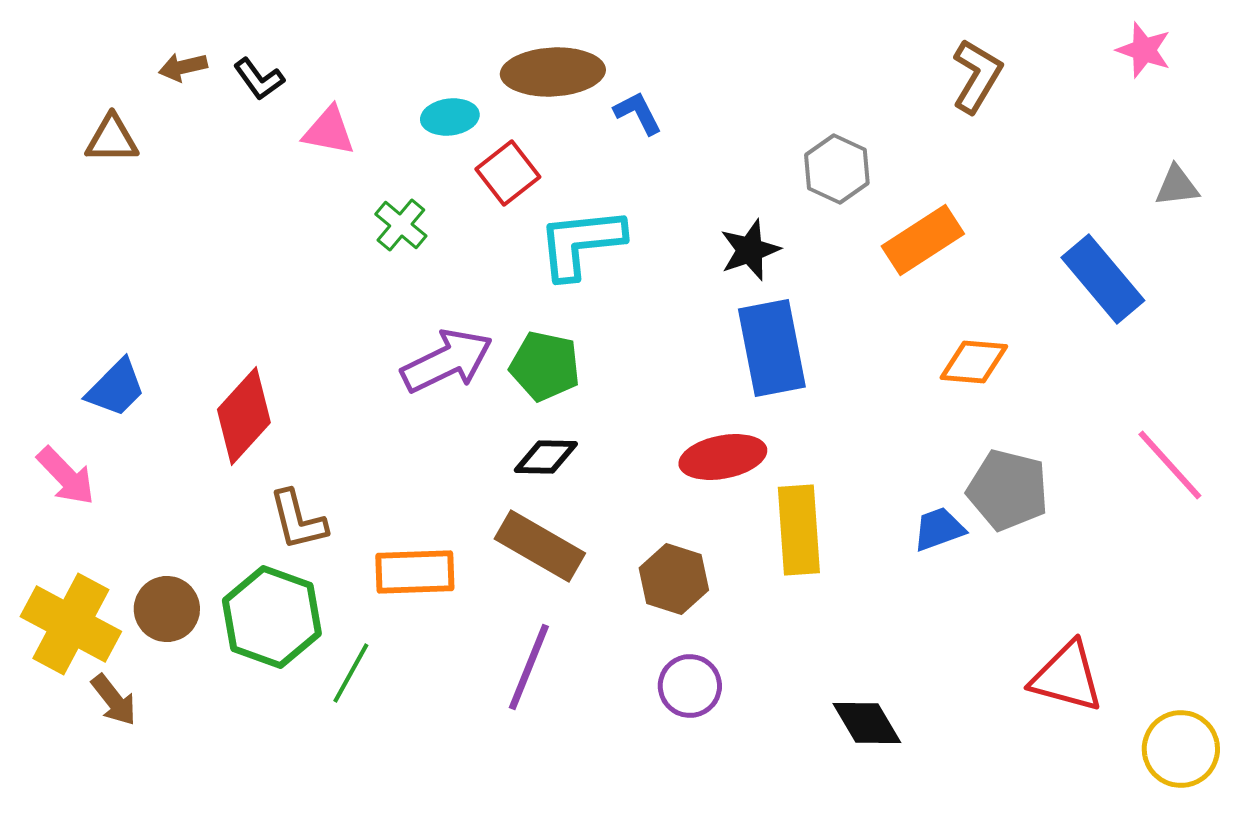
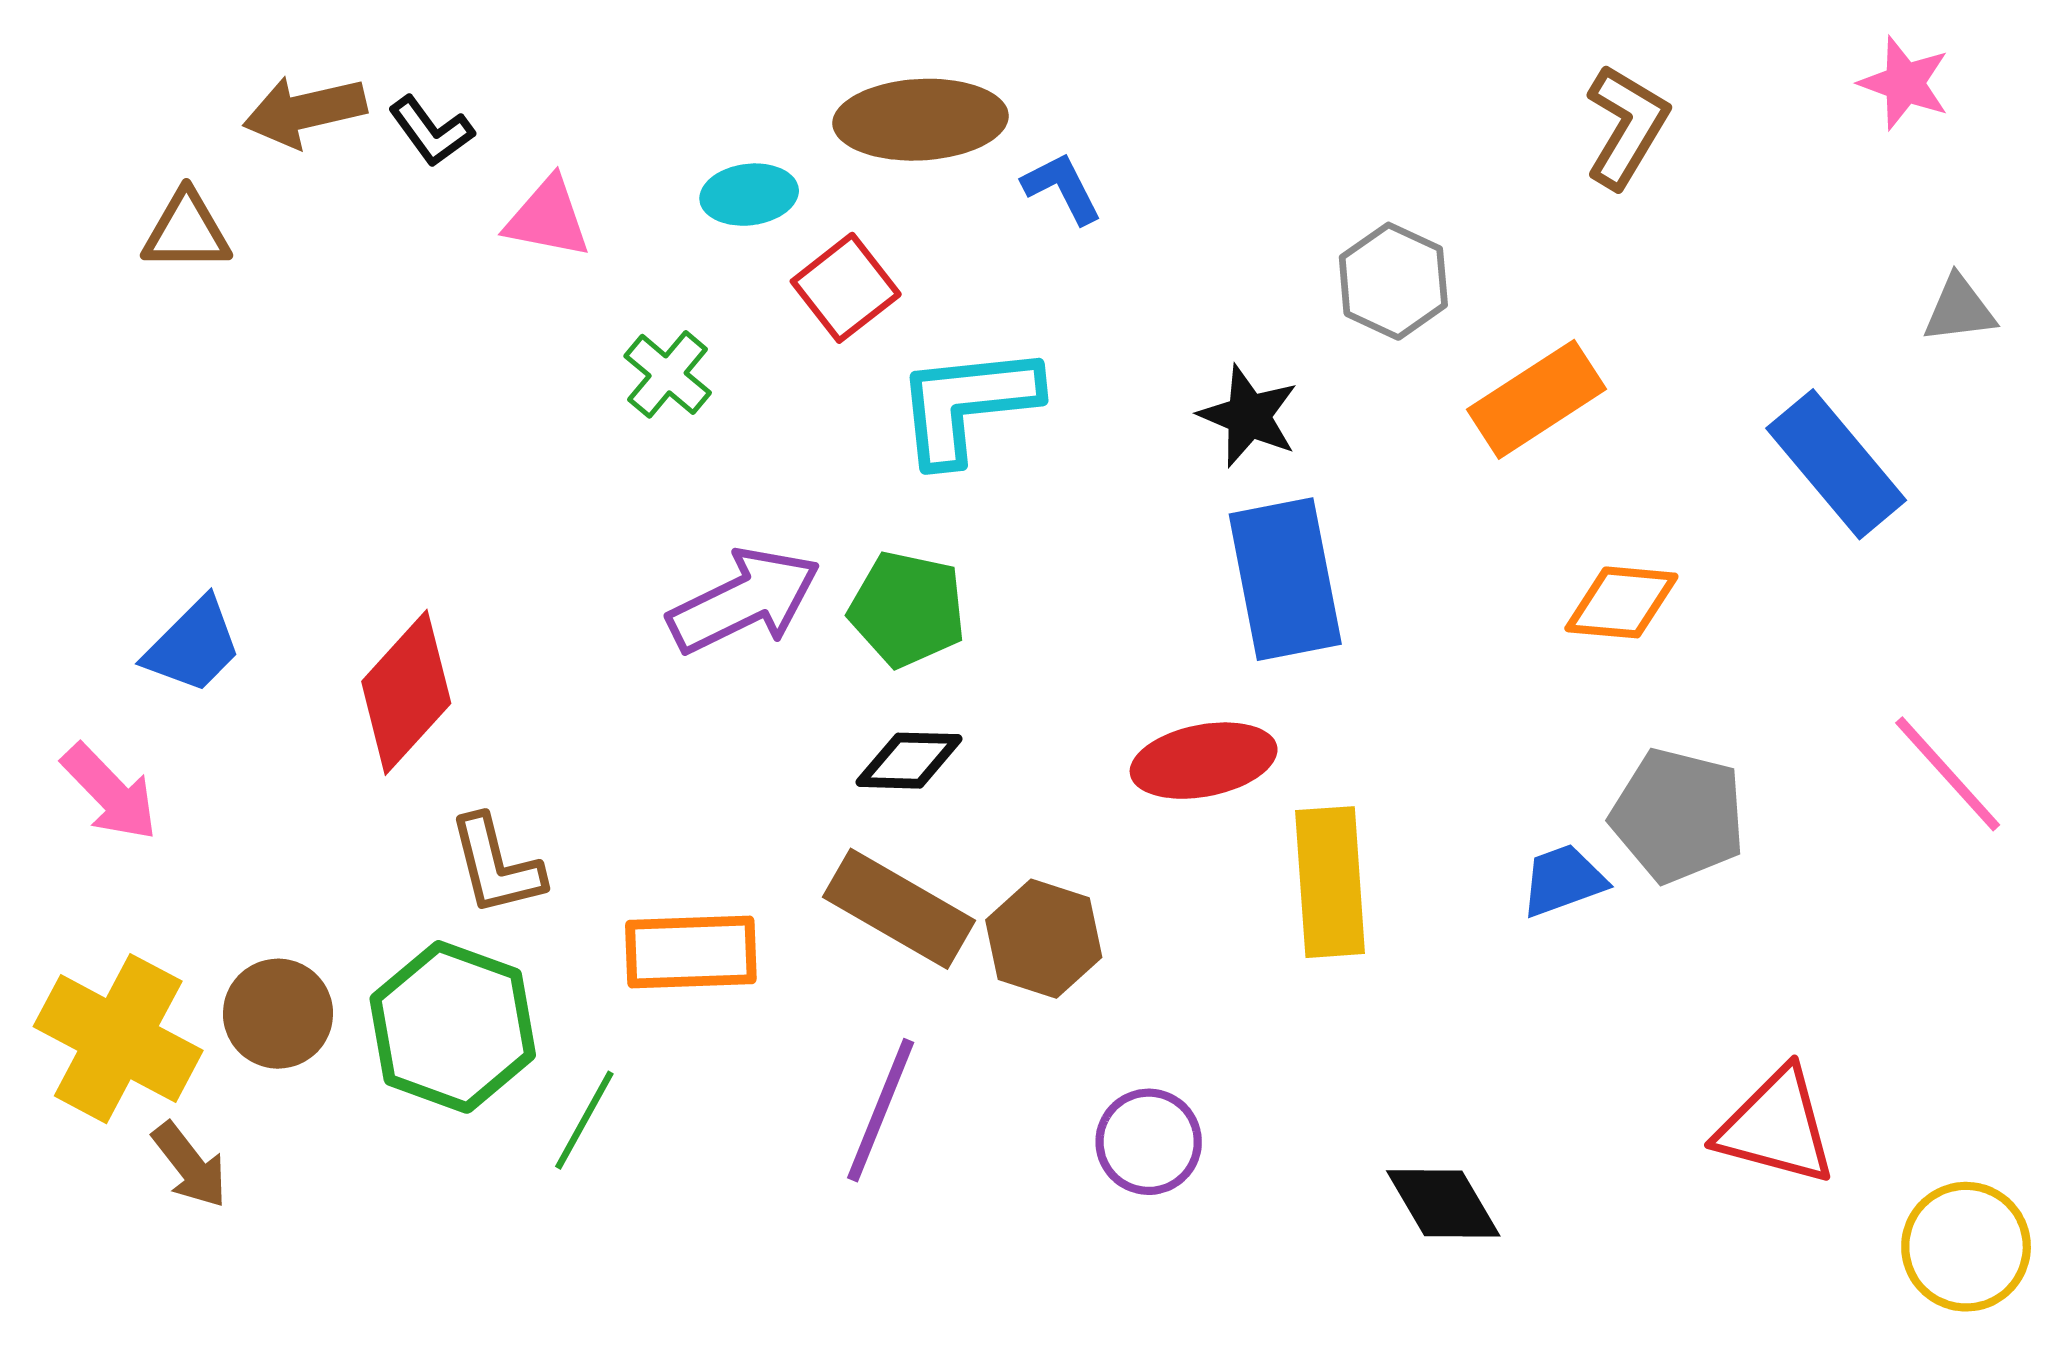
brown arrow: (183, 67) -> (305, 111), size x1.5
black star: (750, 250) -> (1249, 416), turned -30
brown hexagon: (674, 579) -> (1044, 939), moved

